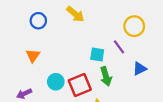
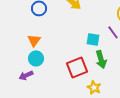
cyan circle: (56, 82) -> (36, 58), moved

